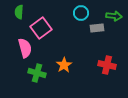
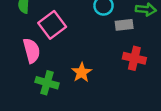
red cross: (107, 65) -> (134, 58), moved

